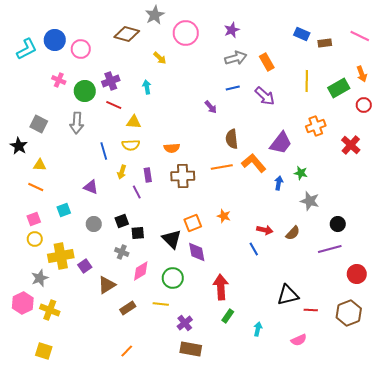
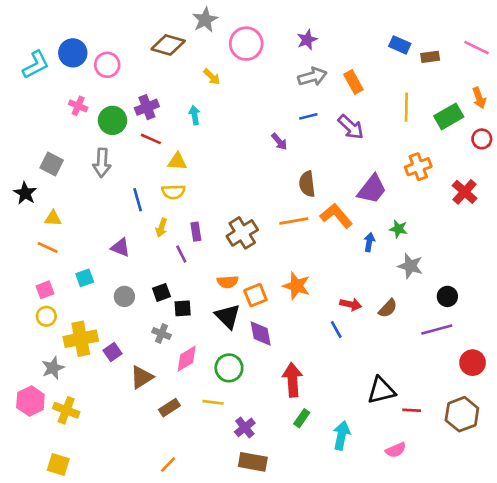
orange semicircle: (172, 148) -> (228, 282), moved
brown cross: (183, 176) -> (242, 233), turned -30
orange star: (224, 216) -> (296, 286), size x1.5
cyan arrow: (258, 329) -> (341, 435), size x1.5

